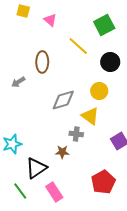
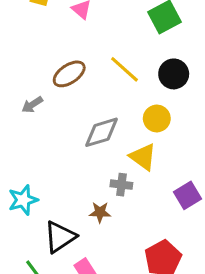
yellow line: (78, 46) -> (124, 69), moved
brown ellipse: (42, 62) -> (69, 74), turned 55

